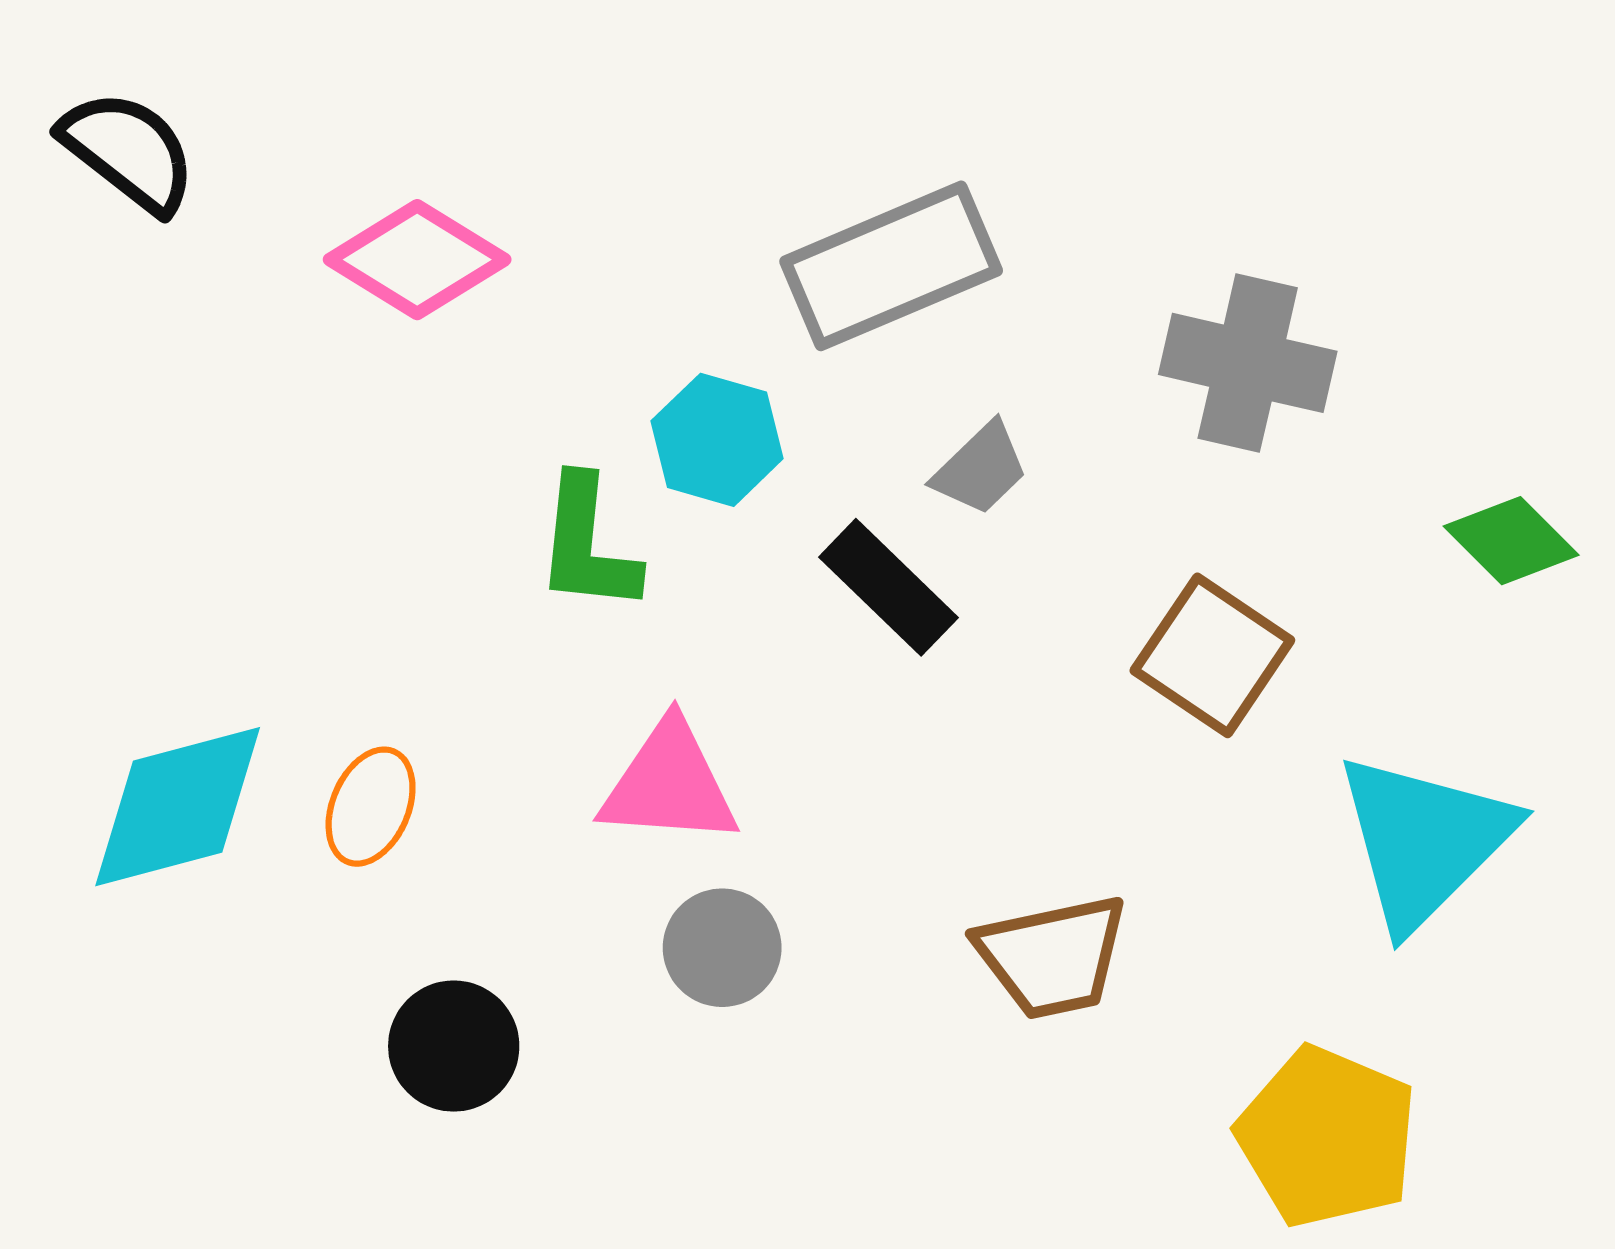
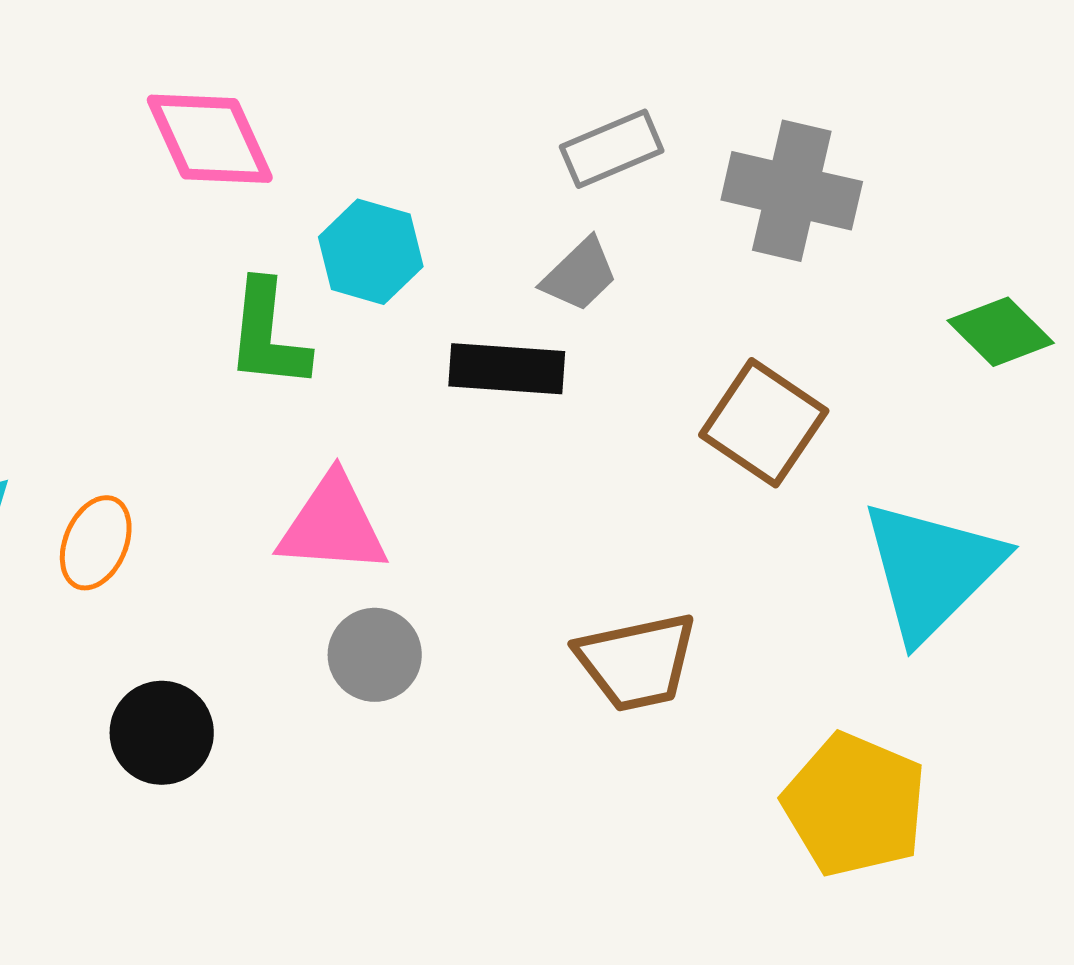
pink diamond: (417, 260) -> (210, 139), moved, turned 34
gray rectangle: (891, 266) -> (612, 149), moved, size x0.6
black rectangle: (889, 587) -> (507, 369), turned -40

